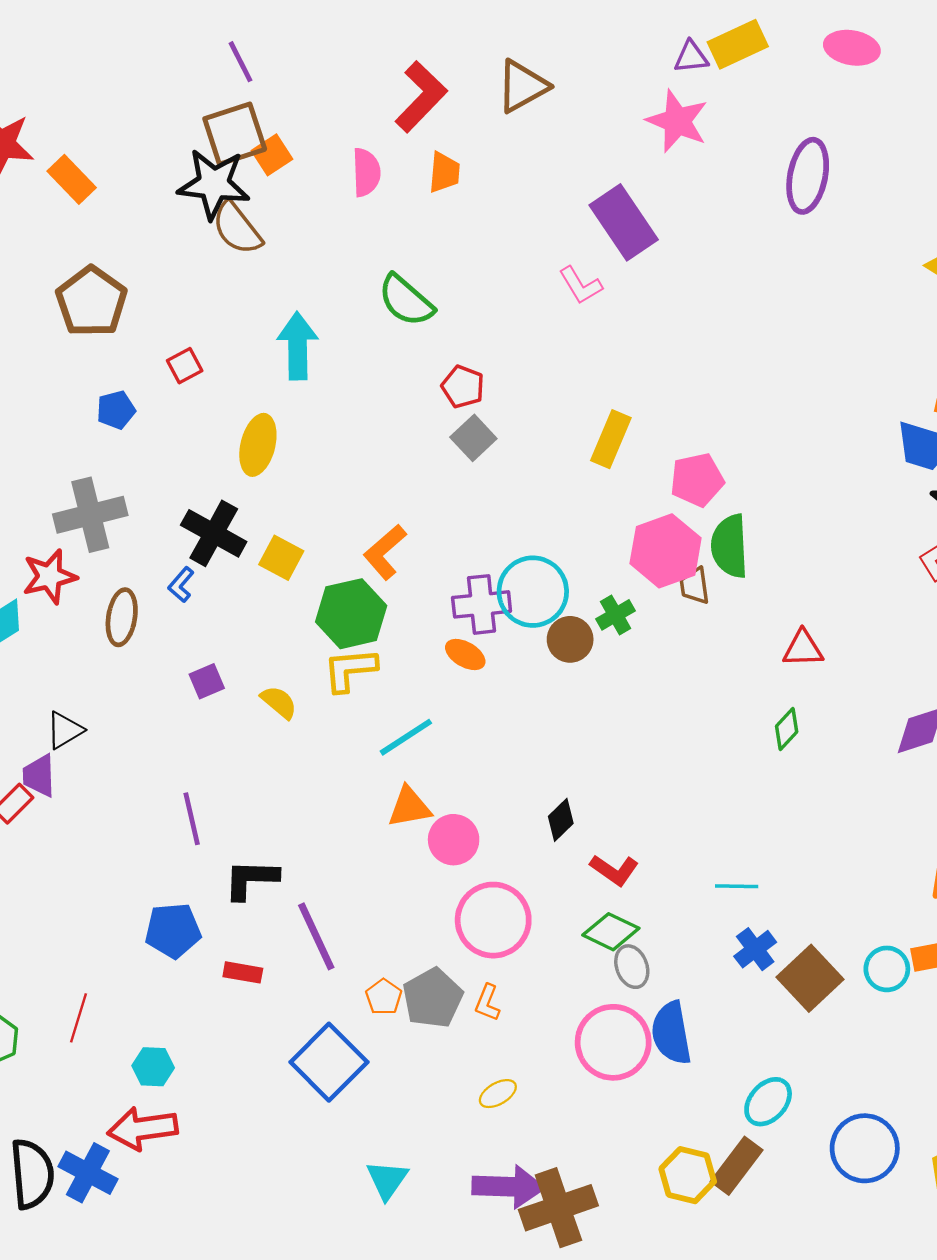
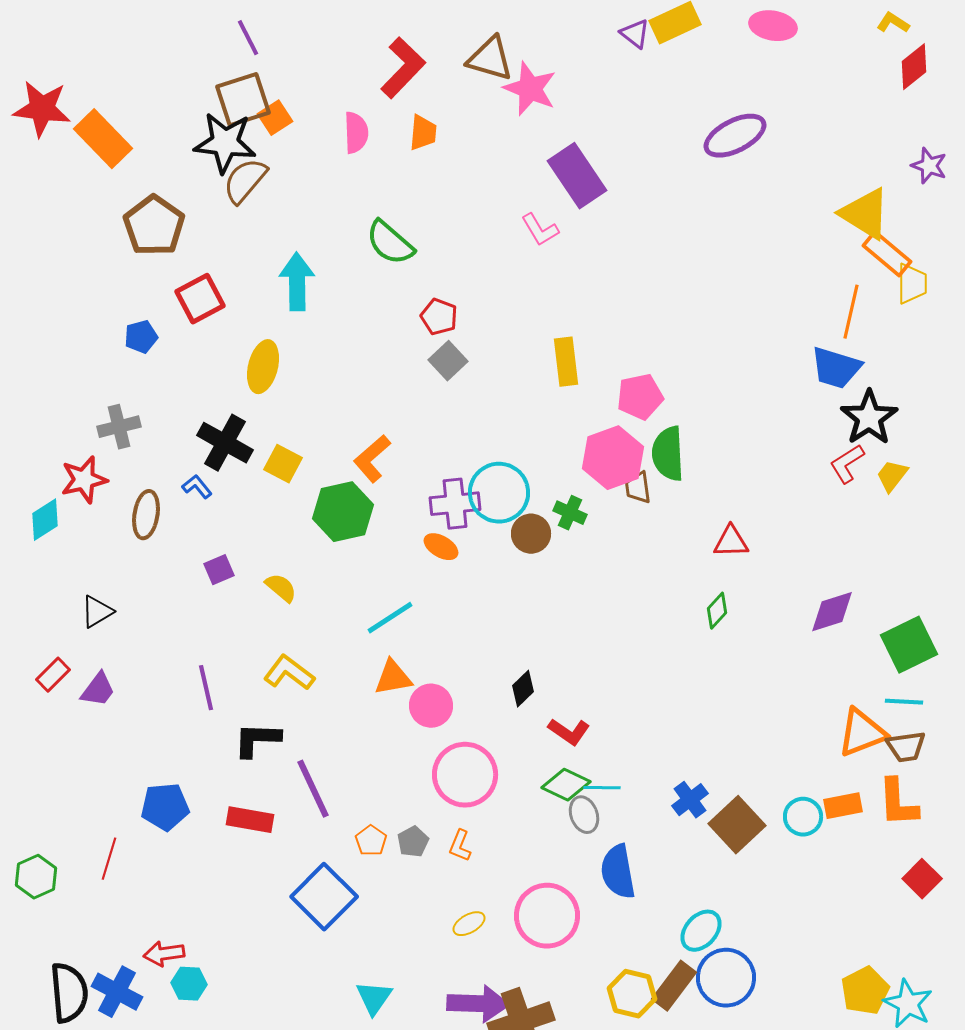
purple triangle: (691, 57) -> (635, 34), turned 44
brown triangle: (522, 86) -> (490, 59), turned 45
pink star: (677, 121) -> (530, 89), moved
purple ellipse: (808, 176) -> (735, 136), turned 52
orange rectangle: (72, 179) -> (103, 139), size x1.4
brown semicircle: (237, 228) -> (245, 181), turned 78
brown pentagon: (91, 302) -> (154, 226), moved
red square: (185, 366) -> (200, 299), size x1.6
yellow rectangle: (611, 439) -> (566, 362), turned -30
gray cross: (90, 515) -> (119, 427), size x0.7
blue L-shape: (181, 585) -> (197, 487), turned 100
green cross: (615, 615) -> (570, 513), turned -36
yellow L-shape: (350, 670) -> (289, 673), moved, turned 42
purple trapezoid: (39, 776) -> (98, 690), moved, turned -141
cyan line: (737, 886) -> (602, 788), moved
blue pentagon: (173, 931) -> (165, 807), moved
red rectangle: (243, 972) -> (250, 820), size x1.4
gray pentagon: (433, 998) -> (413, 842), size x0.6
pink circle: (613, 1042) -> (547, 916), moved
cyan hexagon: (153, 1067) -> (189, 984), moved
red arrow: (143, 1128) -> (164, 954), size x0.7
blue circle: (865, 1148) -> (726, 978), moved

